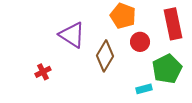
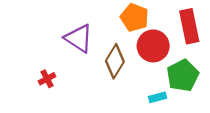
red circle: (140, 42) -> (153, 46), size x1.5

